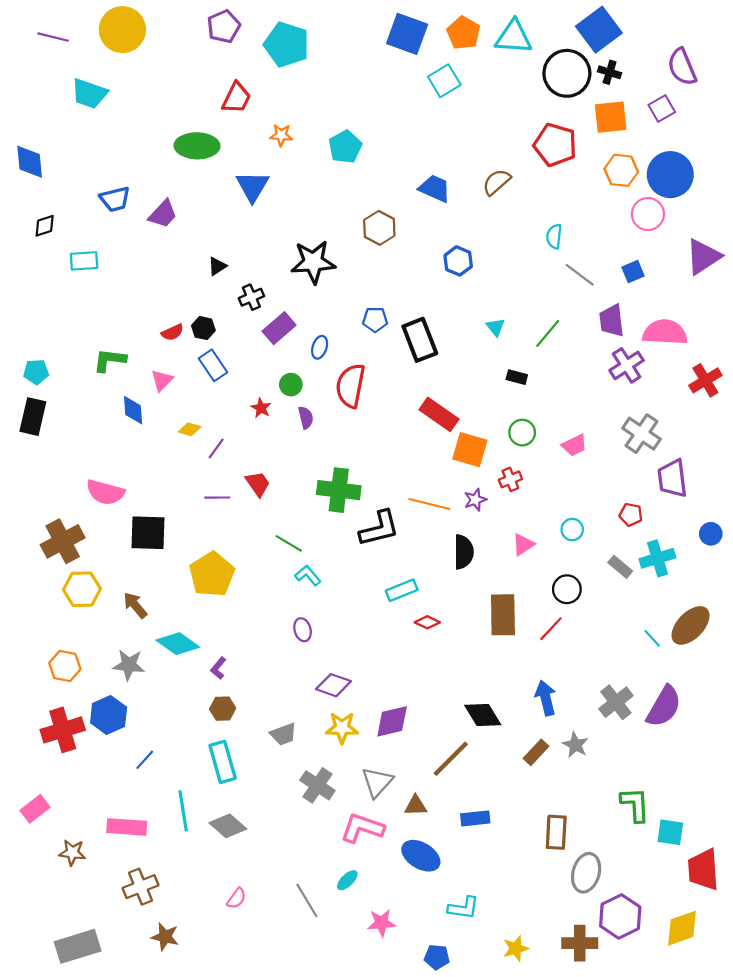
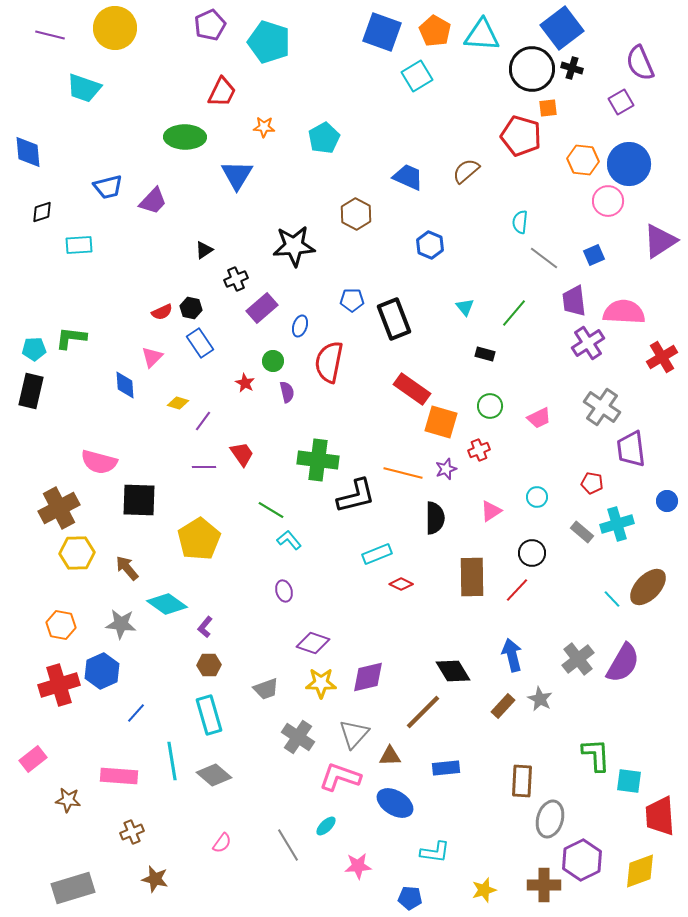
orange square: (611, 117) -> (548, 108), moved, size x0.6
green L-shape: (110, 360) -> (71, 338), moved
brown cross: (141, 887) -> (132, 832), size x0.7

